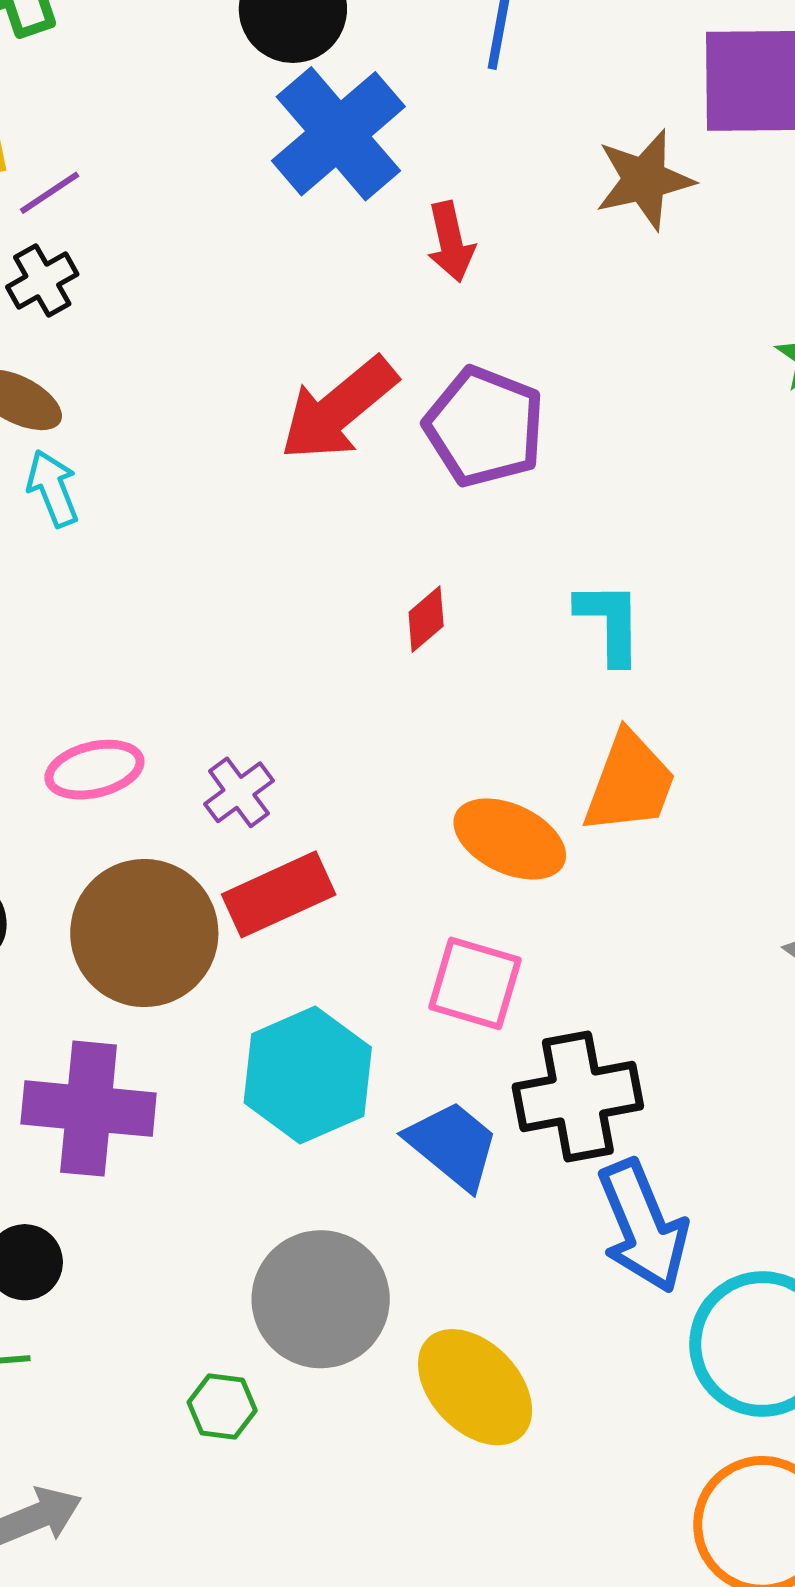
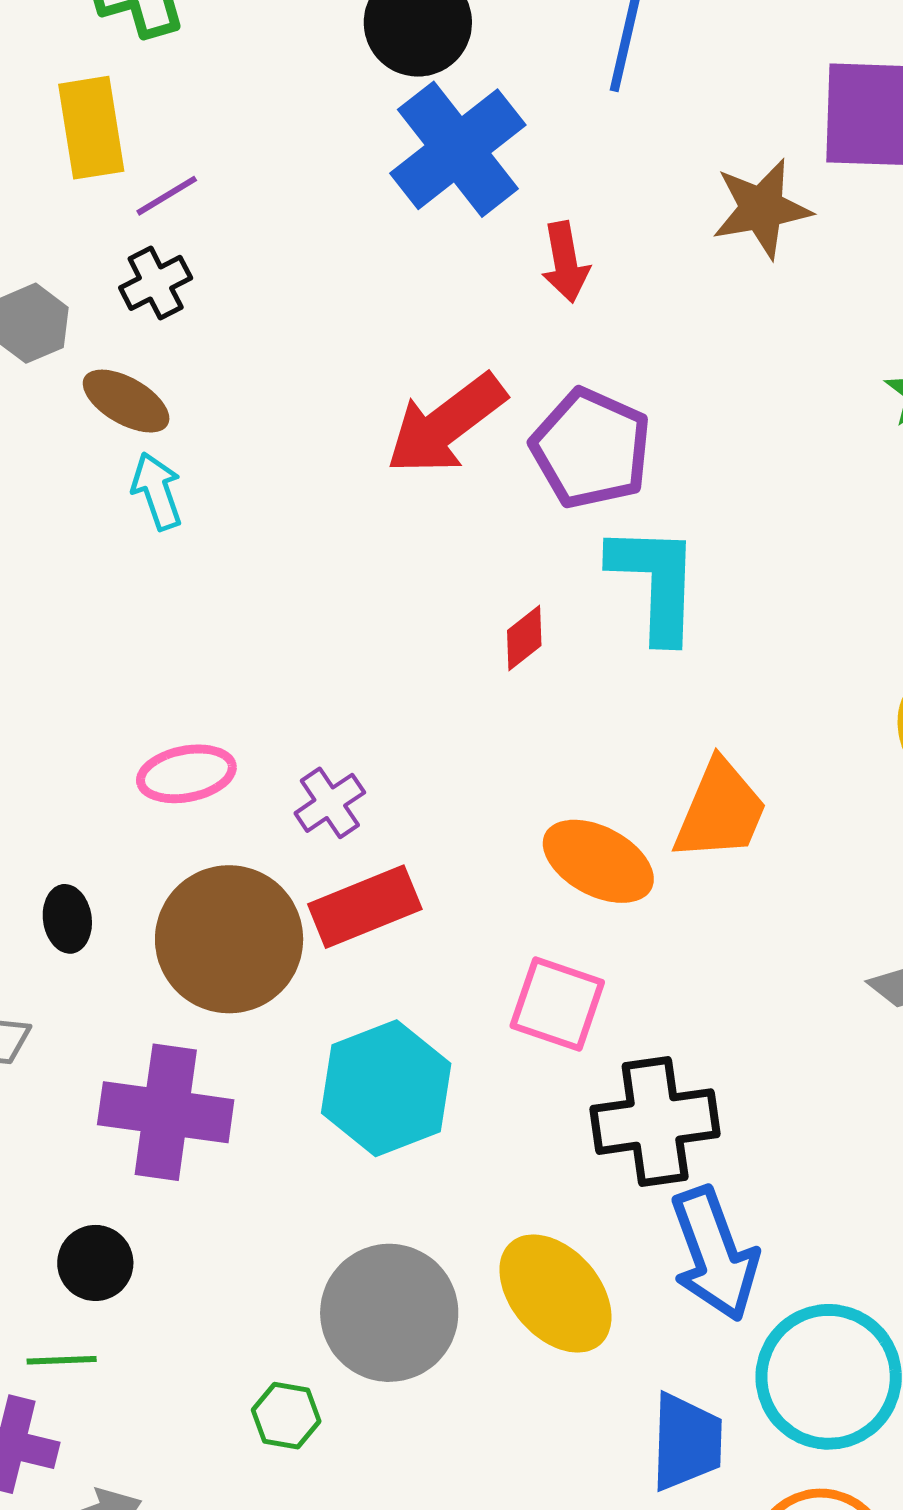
cyan L-shape: (610, 622) -> (655, 582), moved, size x1.4
blue trapezoid: (453, 1145) -> (686, 1442), moved, turned 50
yellow ellipse: (475, 1387) -> (555, 1294), moved

